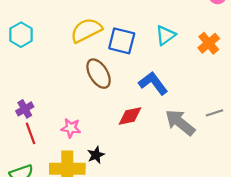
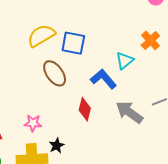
cyan triangle: (165, 35) -> (125, 60), moved
red diamond: (130, 116) -> (85, 109), turned -60

